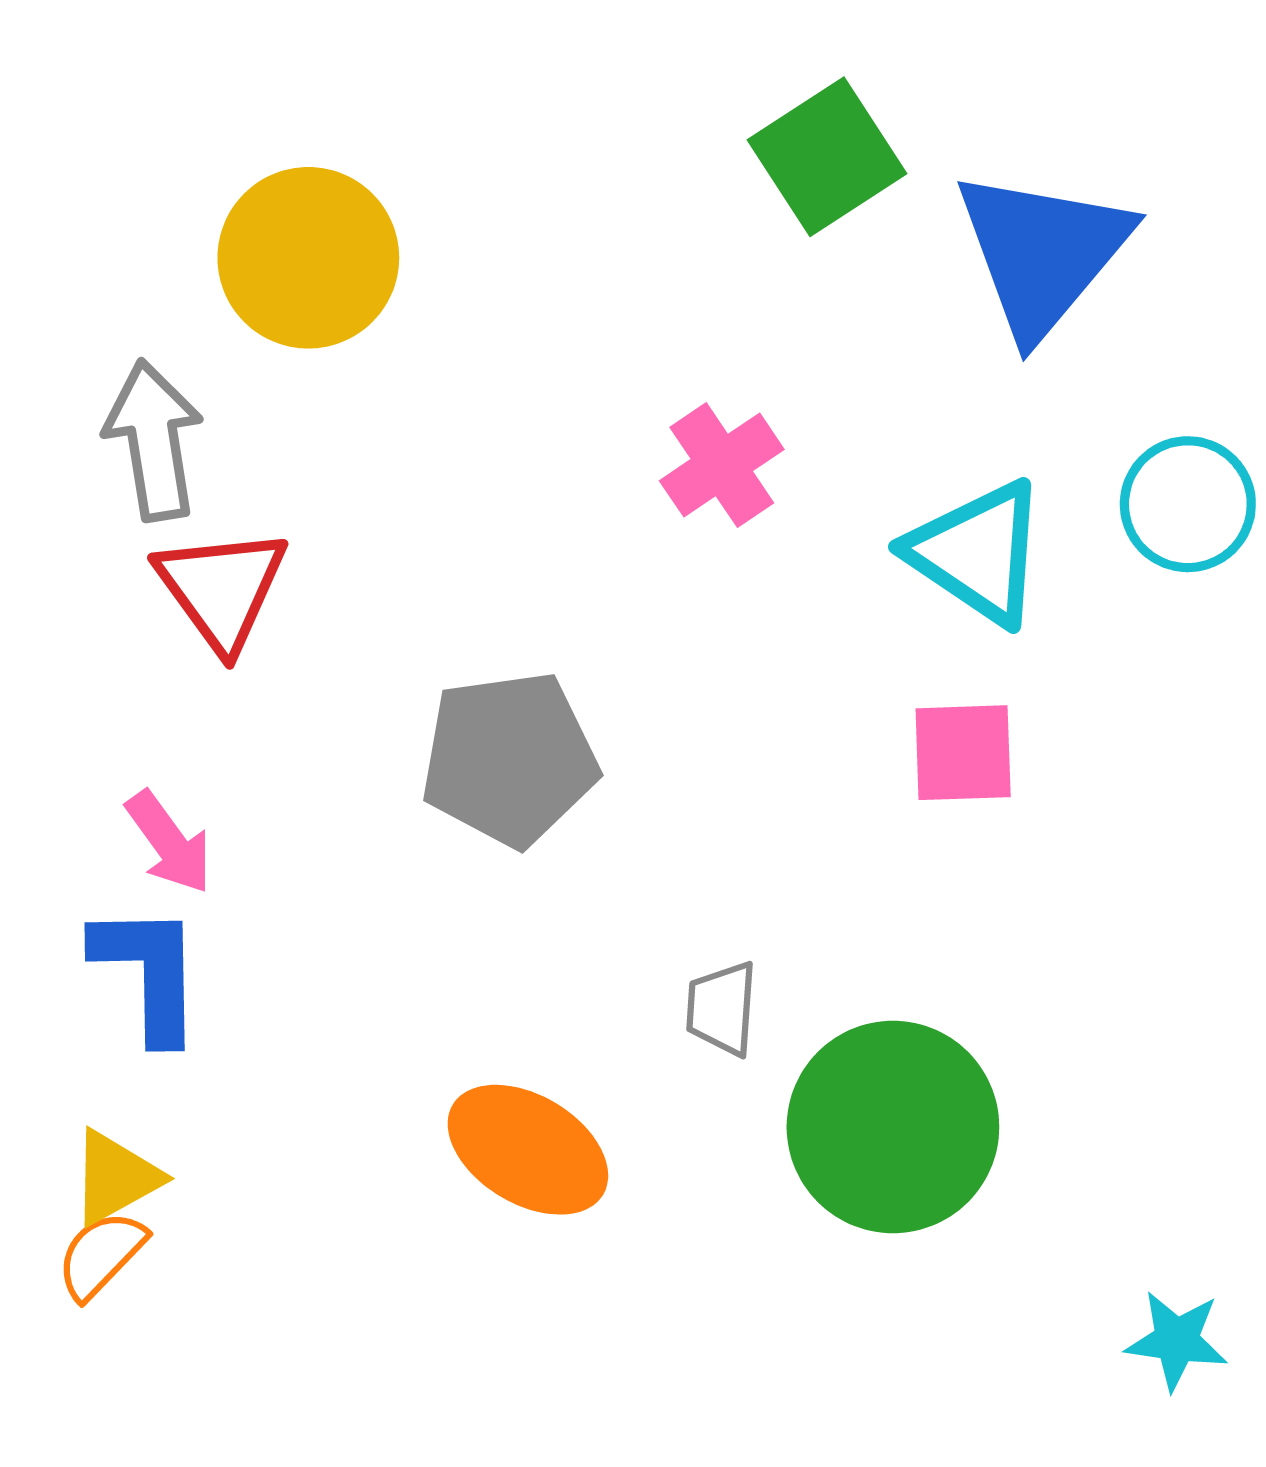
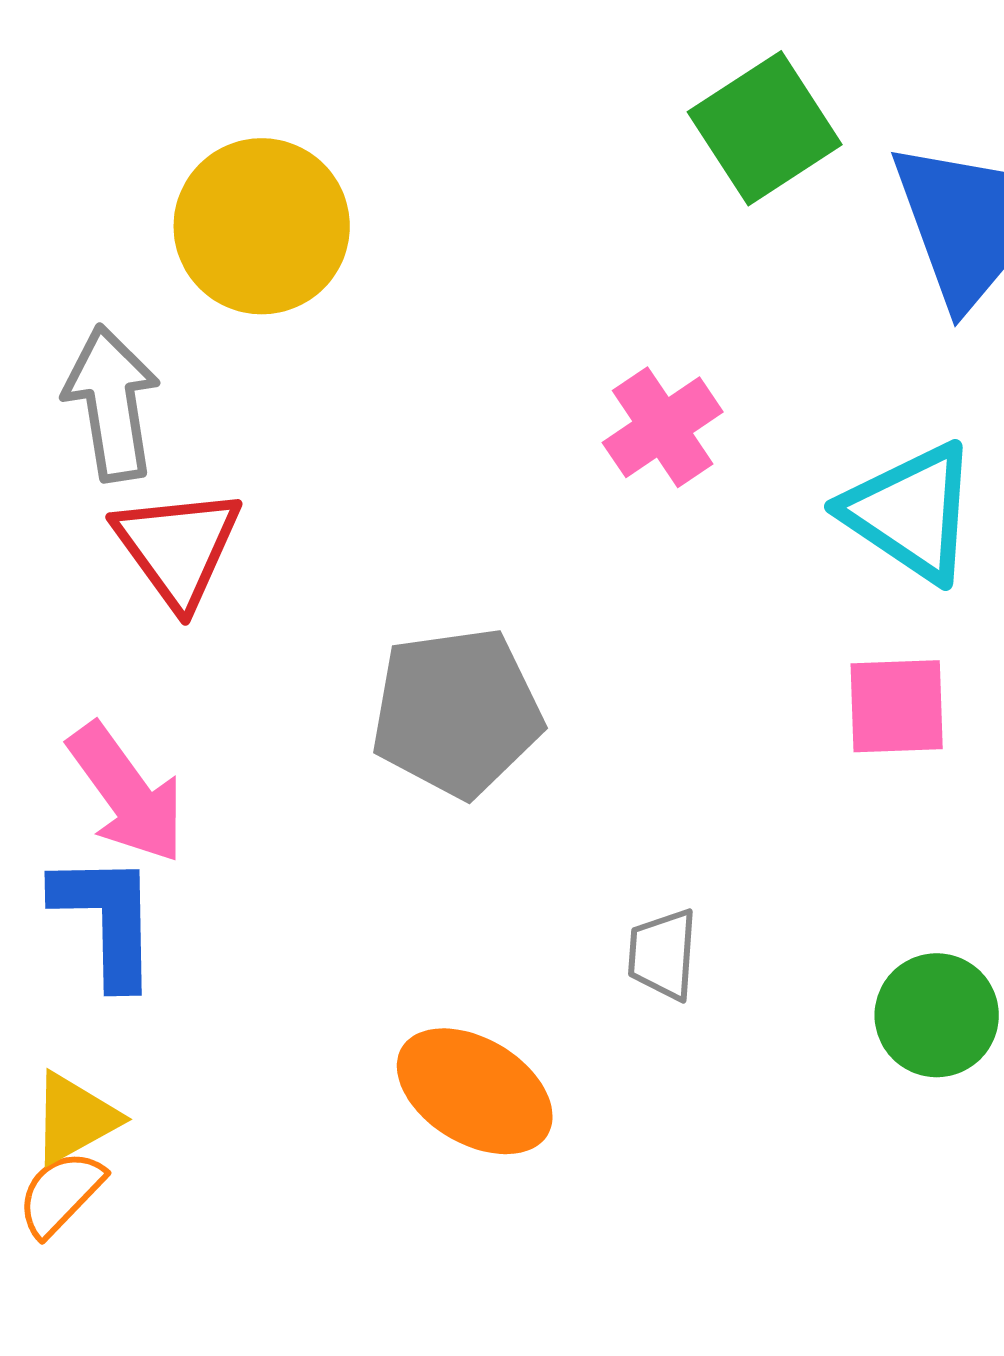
pink arrow: (169, 842) -> (127, 793), size x1.4
green circle: (893, 1127) -> (937, 1015), moved, size x0.6

